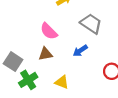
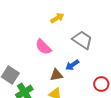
brown triangle: (46, 54) -> (56, 75), moved

